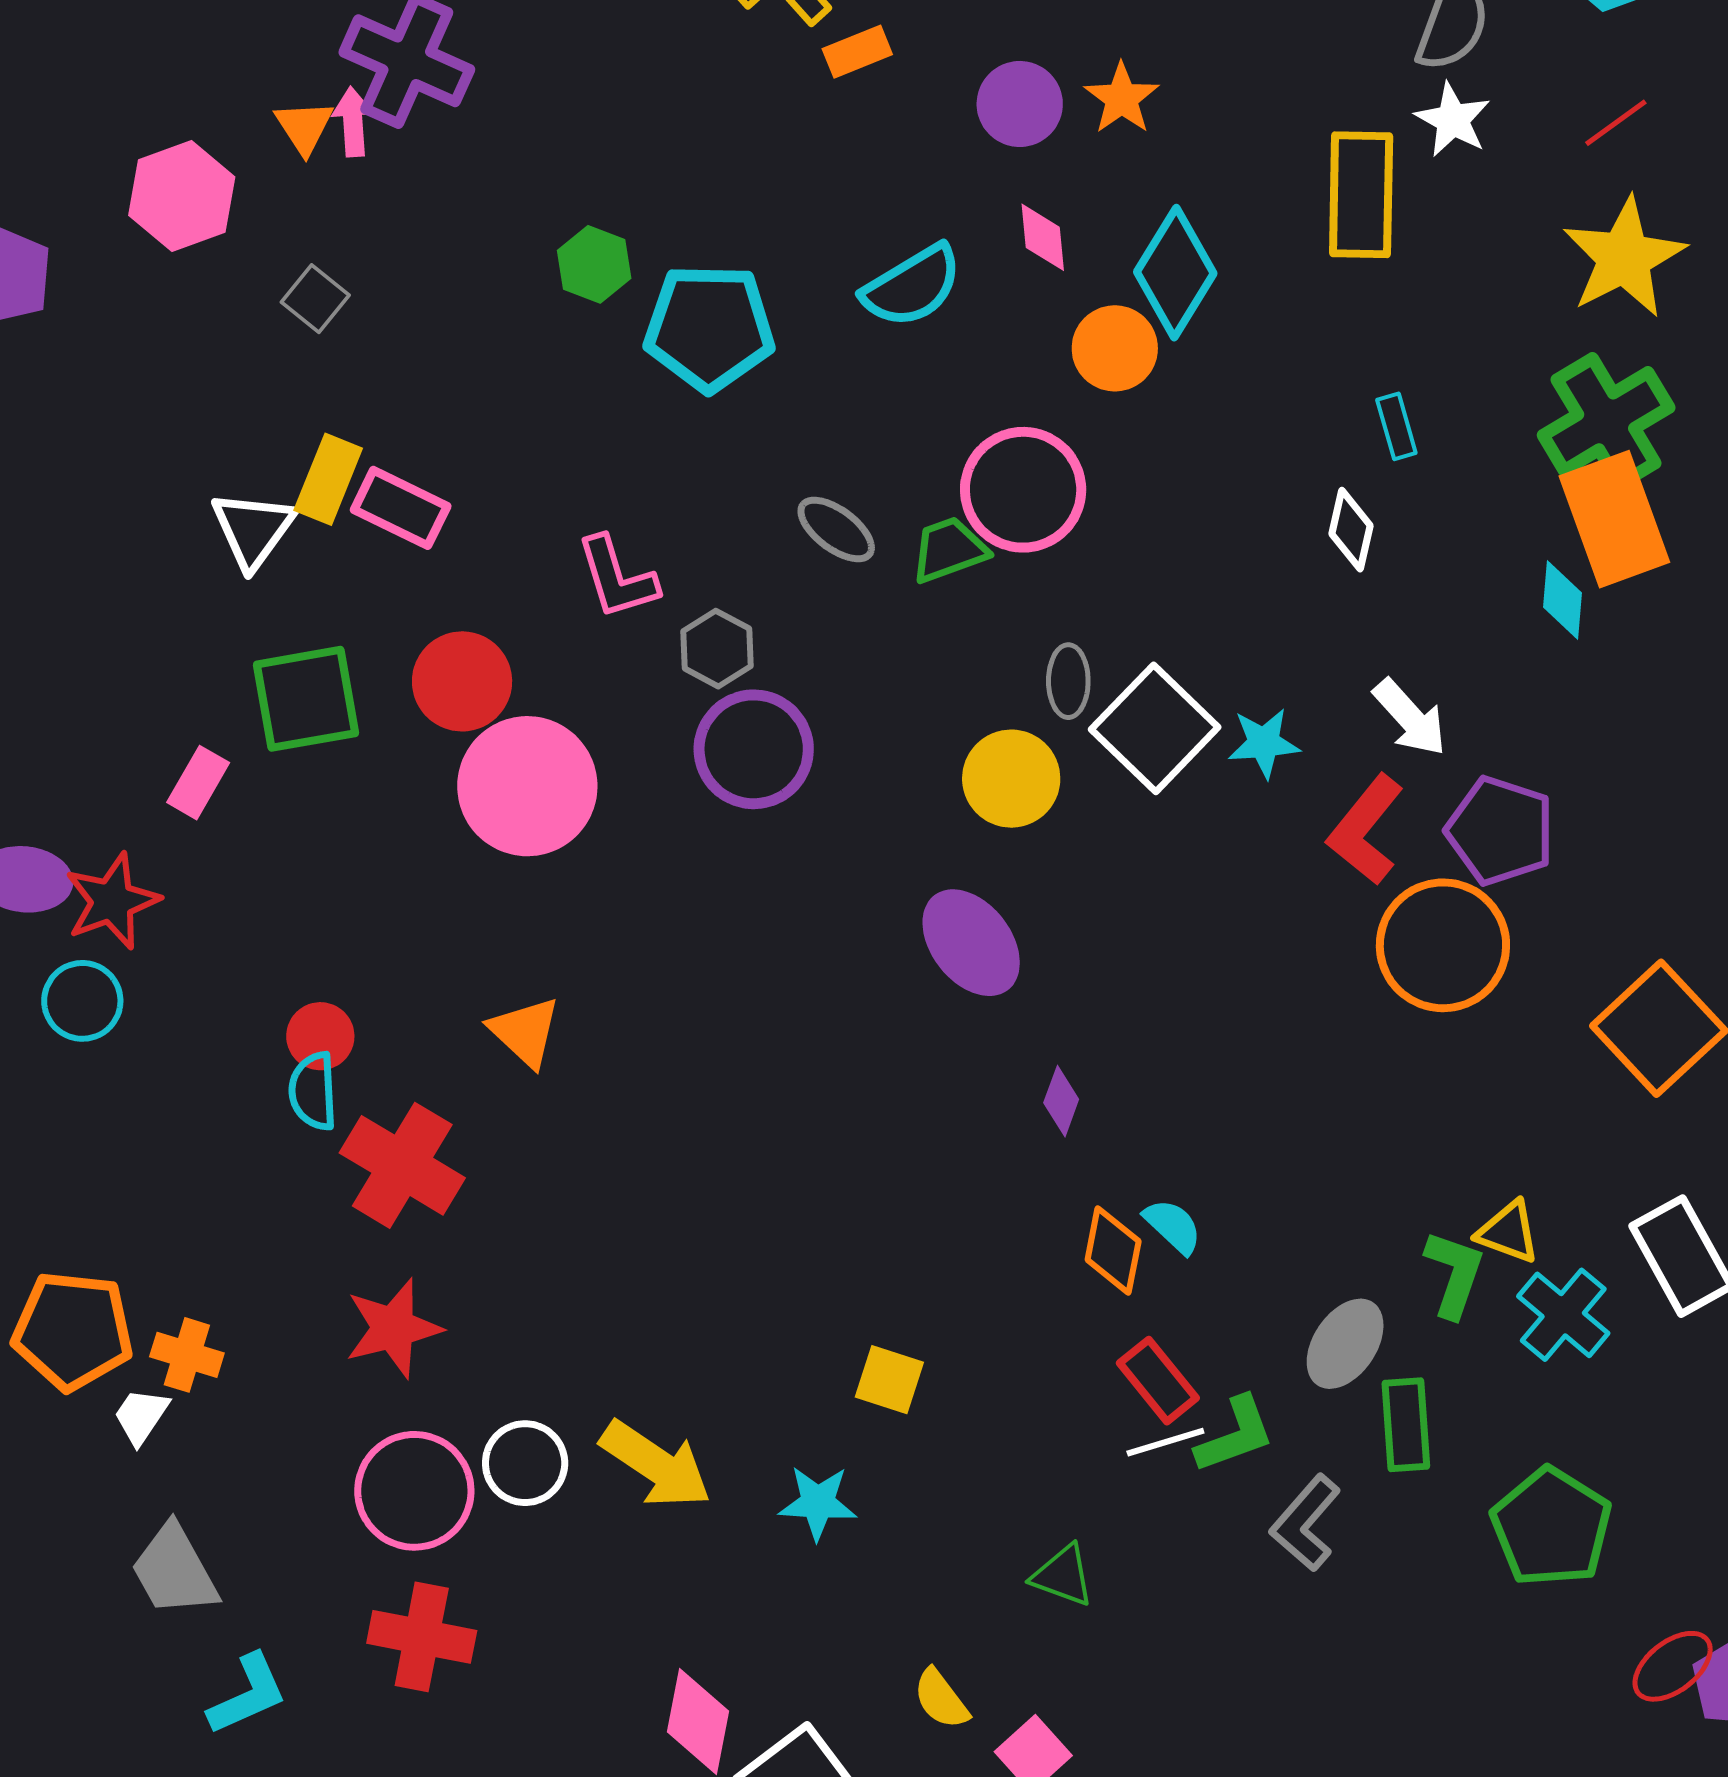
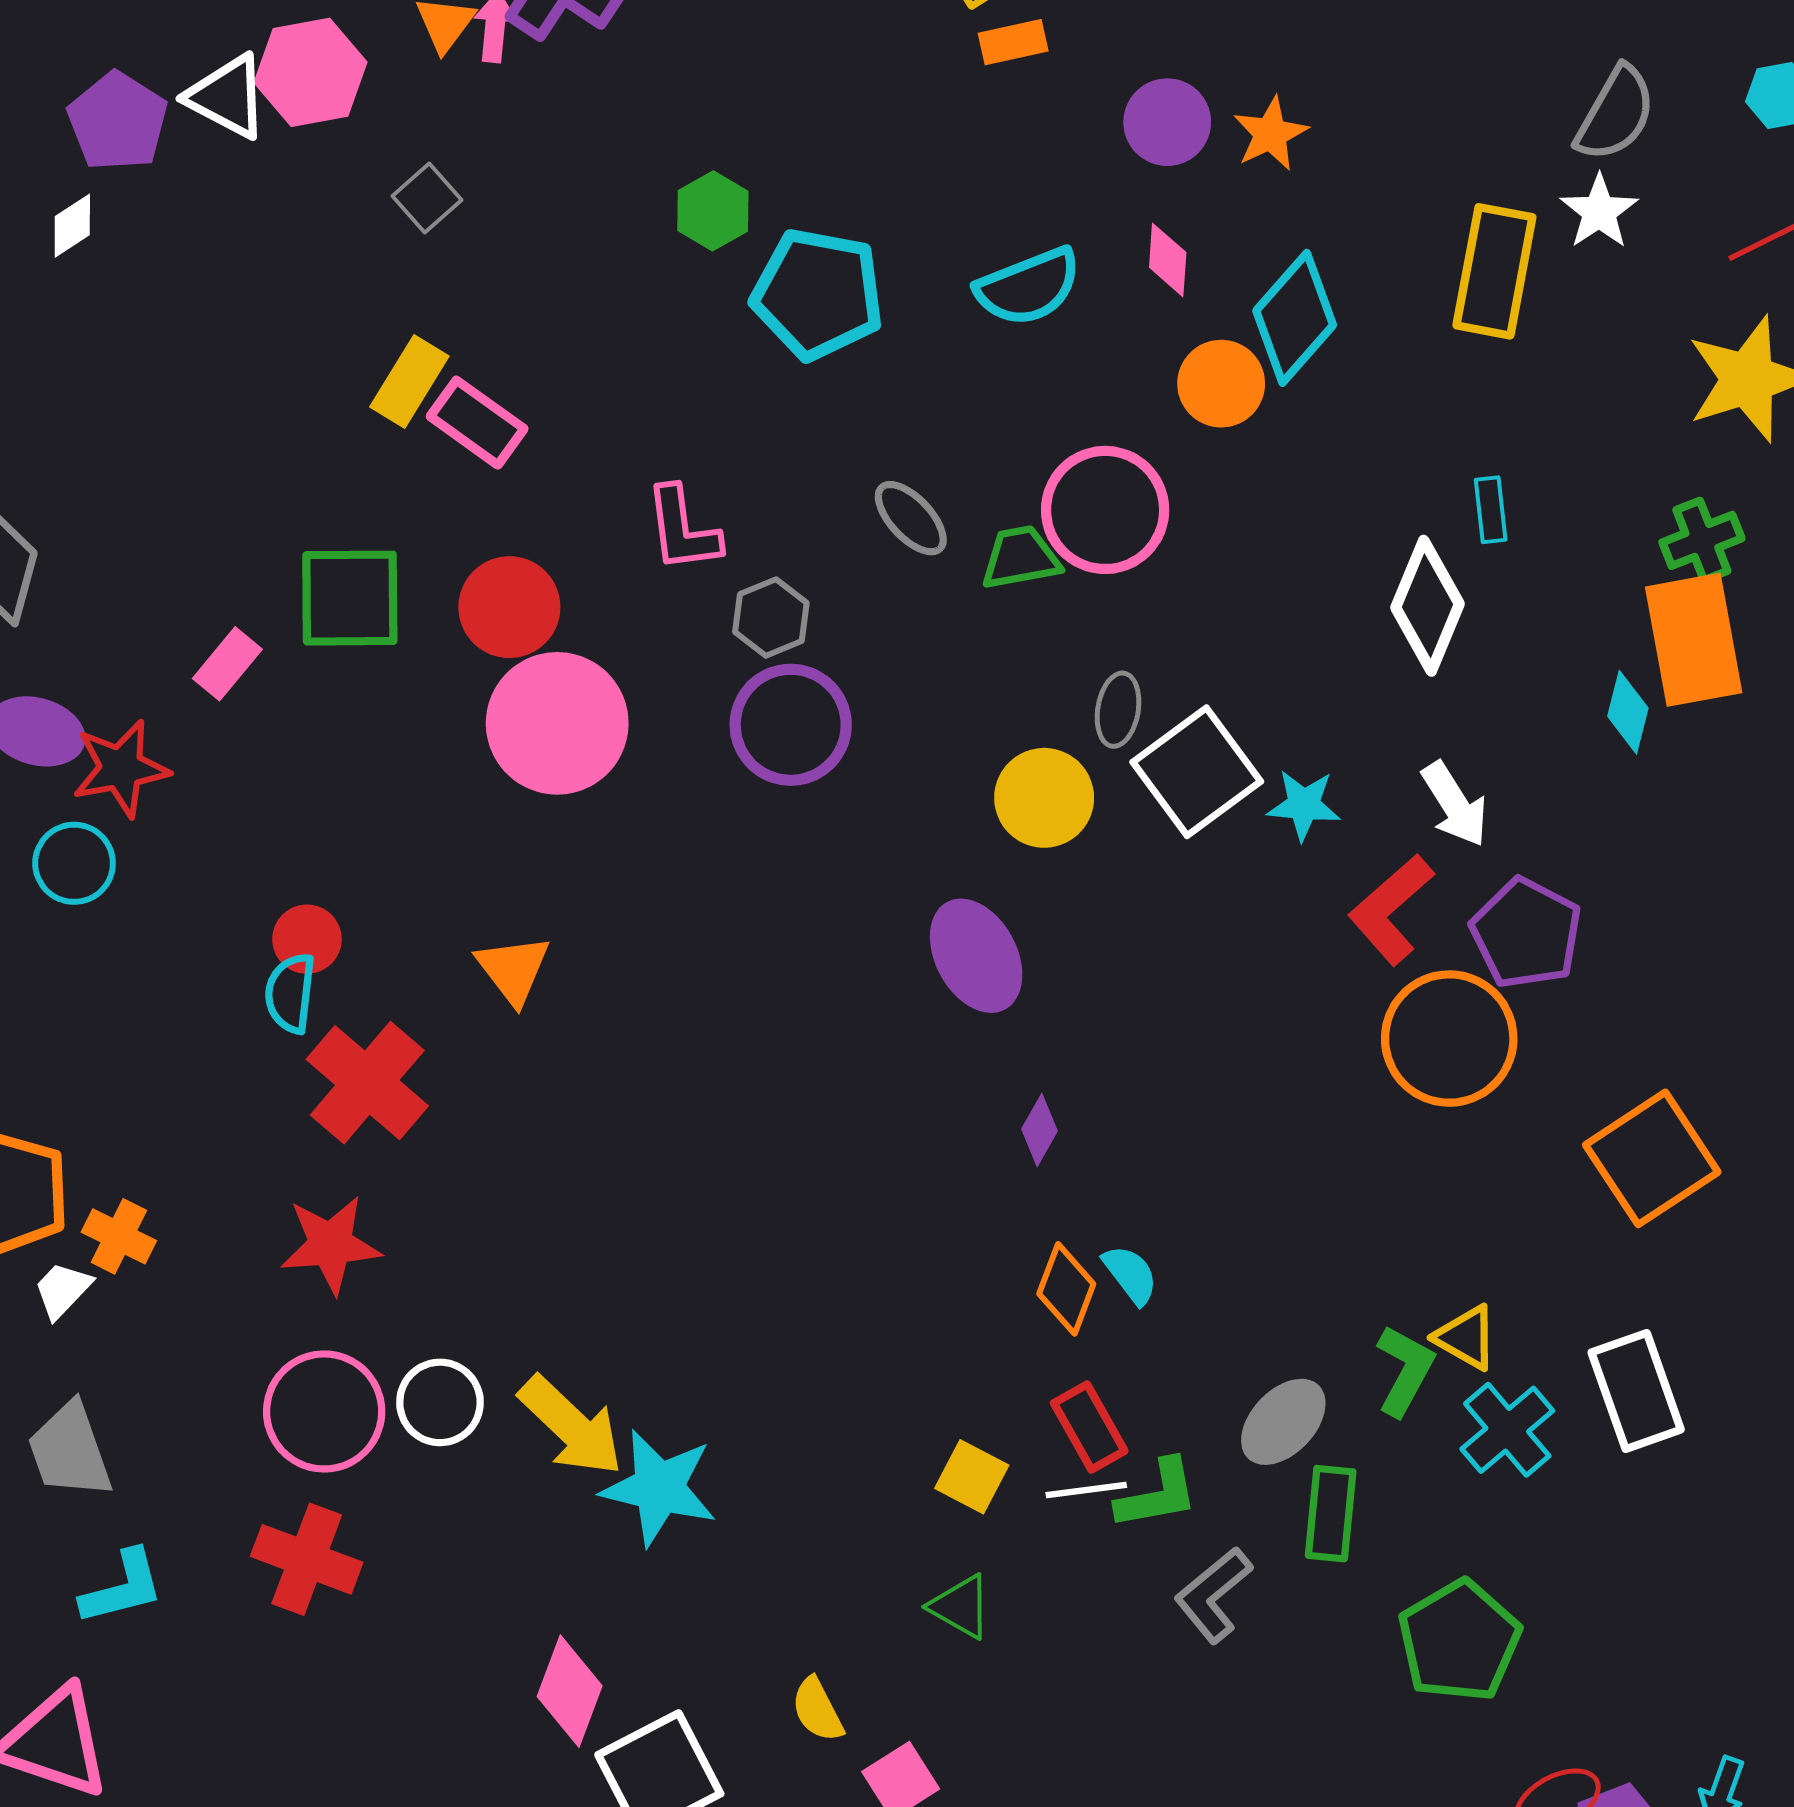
green cross: (1606, 421) -> (1702, 540), size x0.6
white triangle: (253, 529) -> (227, 97), moved, turned -48
white diamond: (1351, 530) -> (1427, 606), size x1.6
yellow square: (889, 1380) -> (972, 1477), moved
cyan star: (818, 1503) -> (659, 1488), moved, size x1.5

